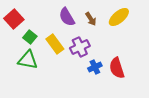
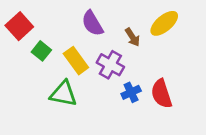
brown arrow: (91, 19) -> (132, 37), moved
purple cross: (80, 47) -> (110, 65), turned -36
green triangle: (28, 60) -> (63, 94), moved

